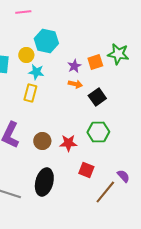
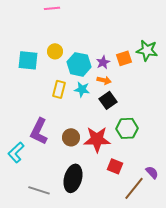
cyan hexagon: (46, 41) -> (79, 64), moved
cyan star: (36, 72) -> (82, 89), moved
black square: (97, 97) -> (108, 100), moved
red star: (68, 143) -> (97, 139), size x1.5

